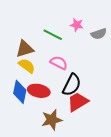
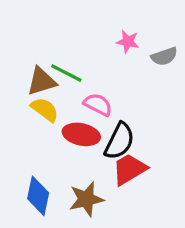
green line: (53, 35) -> (66, 73), moved
red ellipse: (39, 91) -> (81, 134), moved
blue diamond: (20, 92) -> (38, 196), moved

